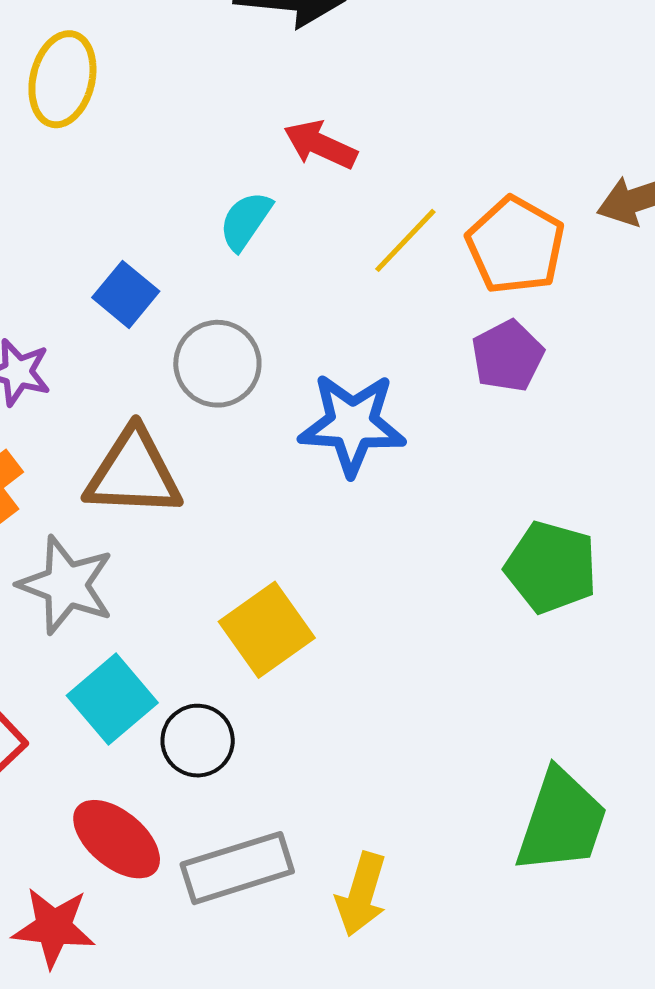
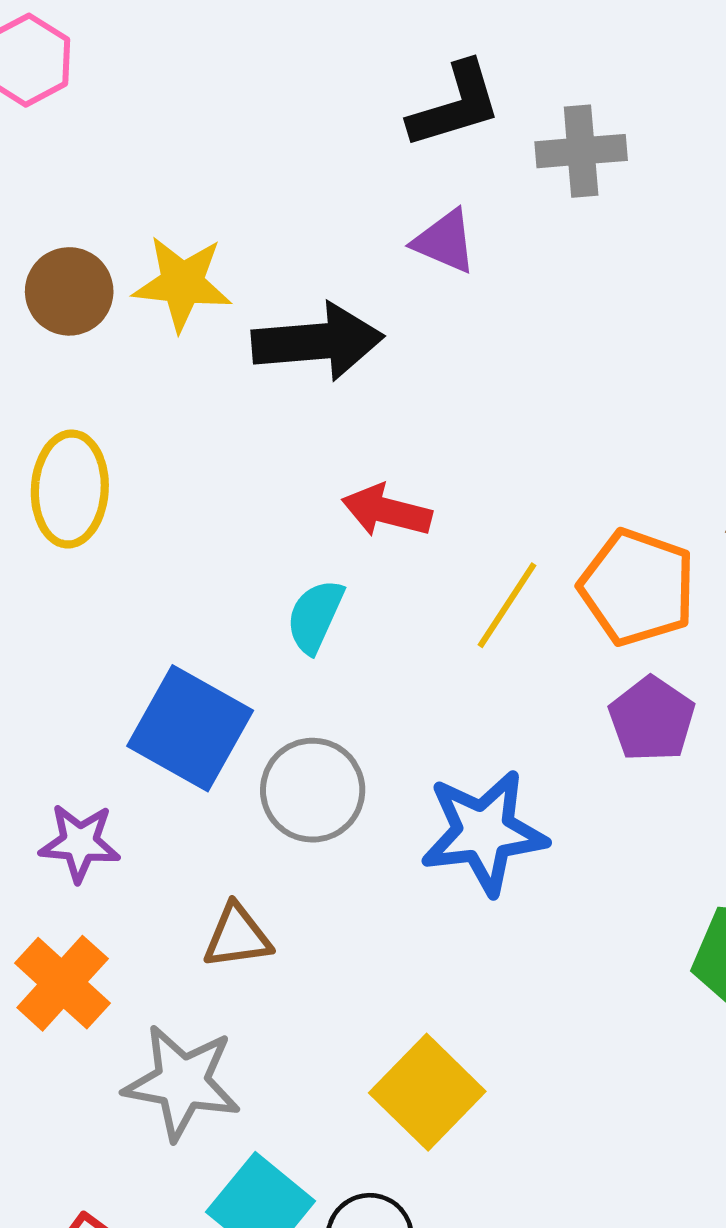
blue square: (126, 294) -> (190, 728), size x1.6
brown triangle: (133, 473) -> (237, 936), size x0.6

